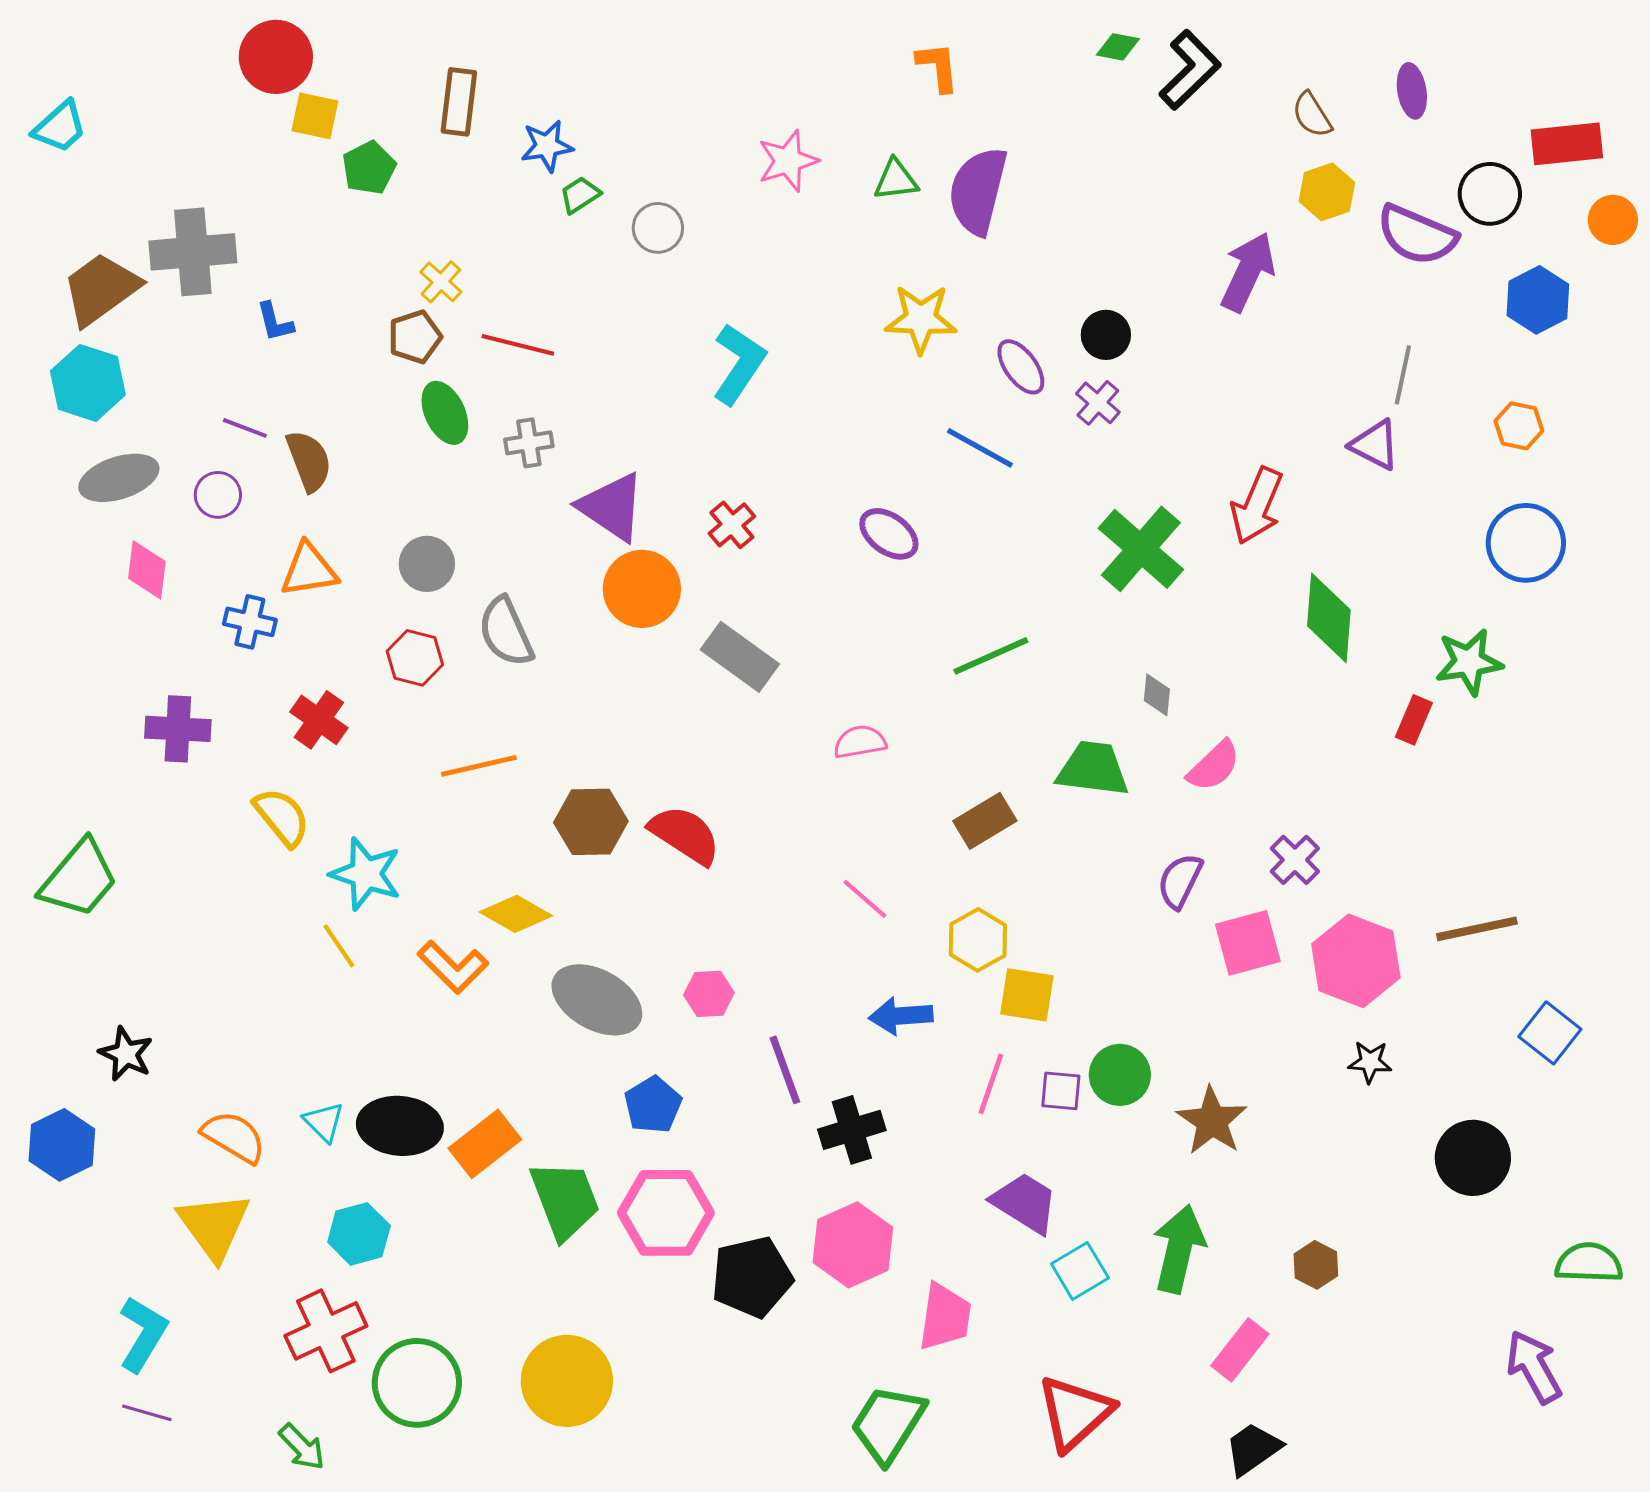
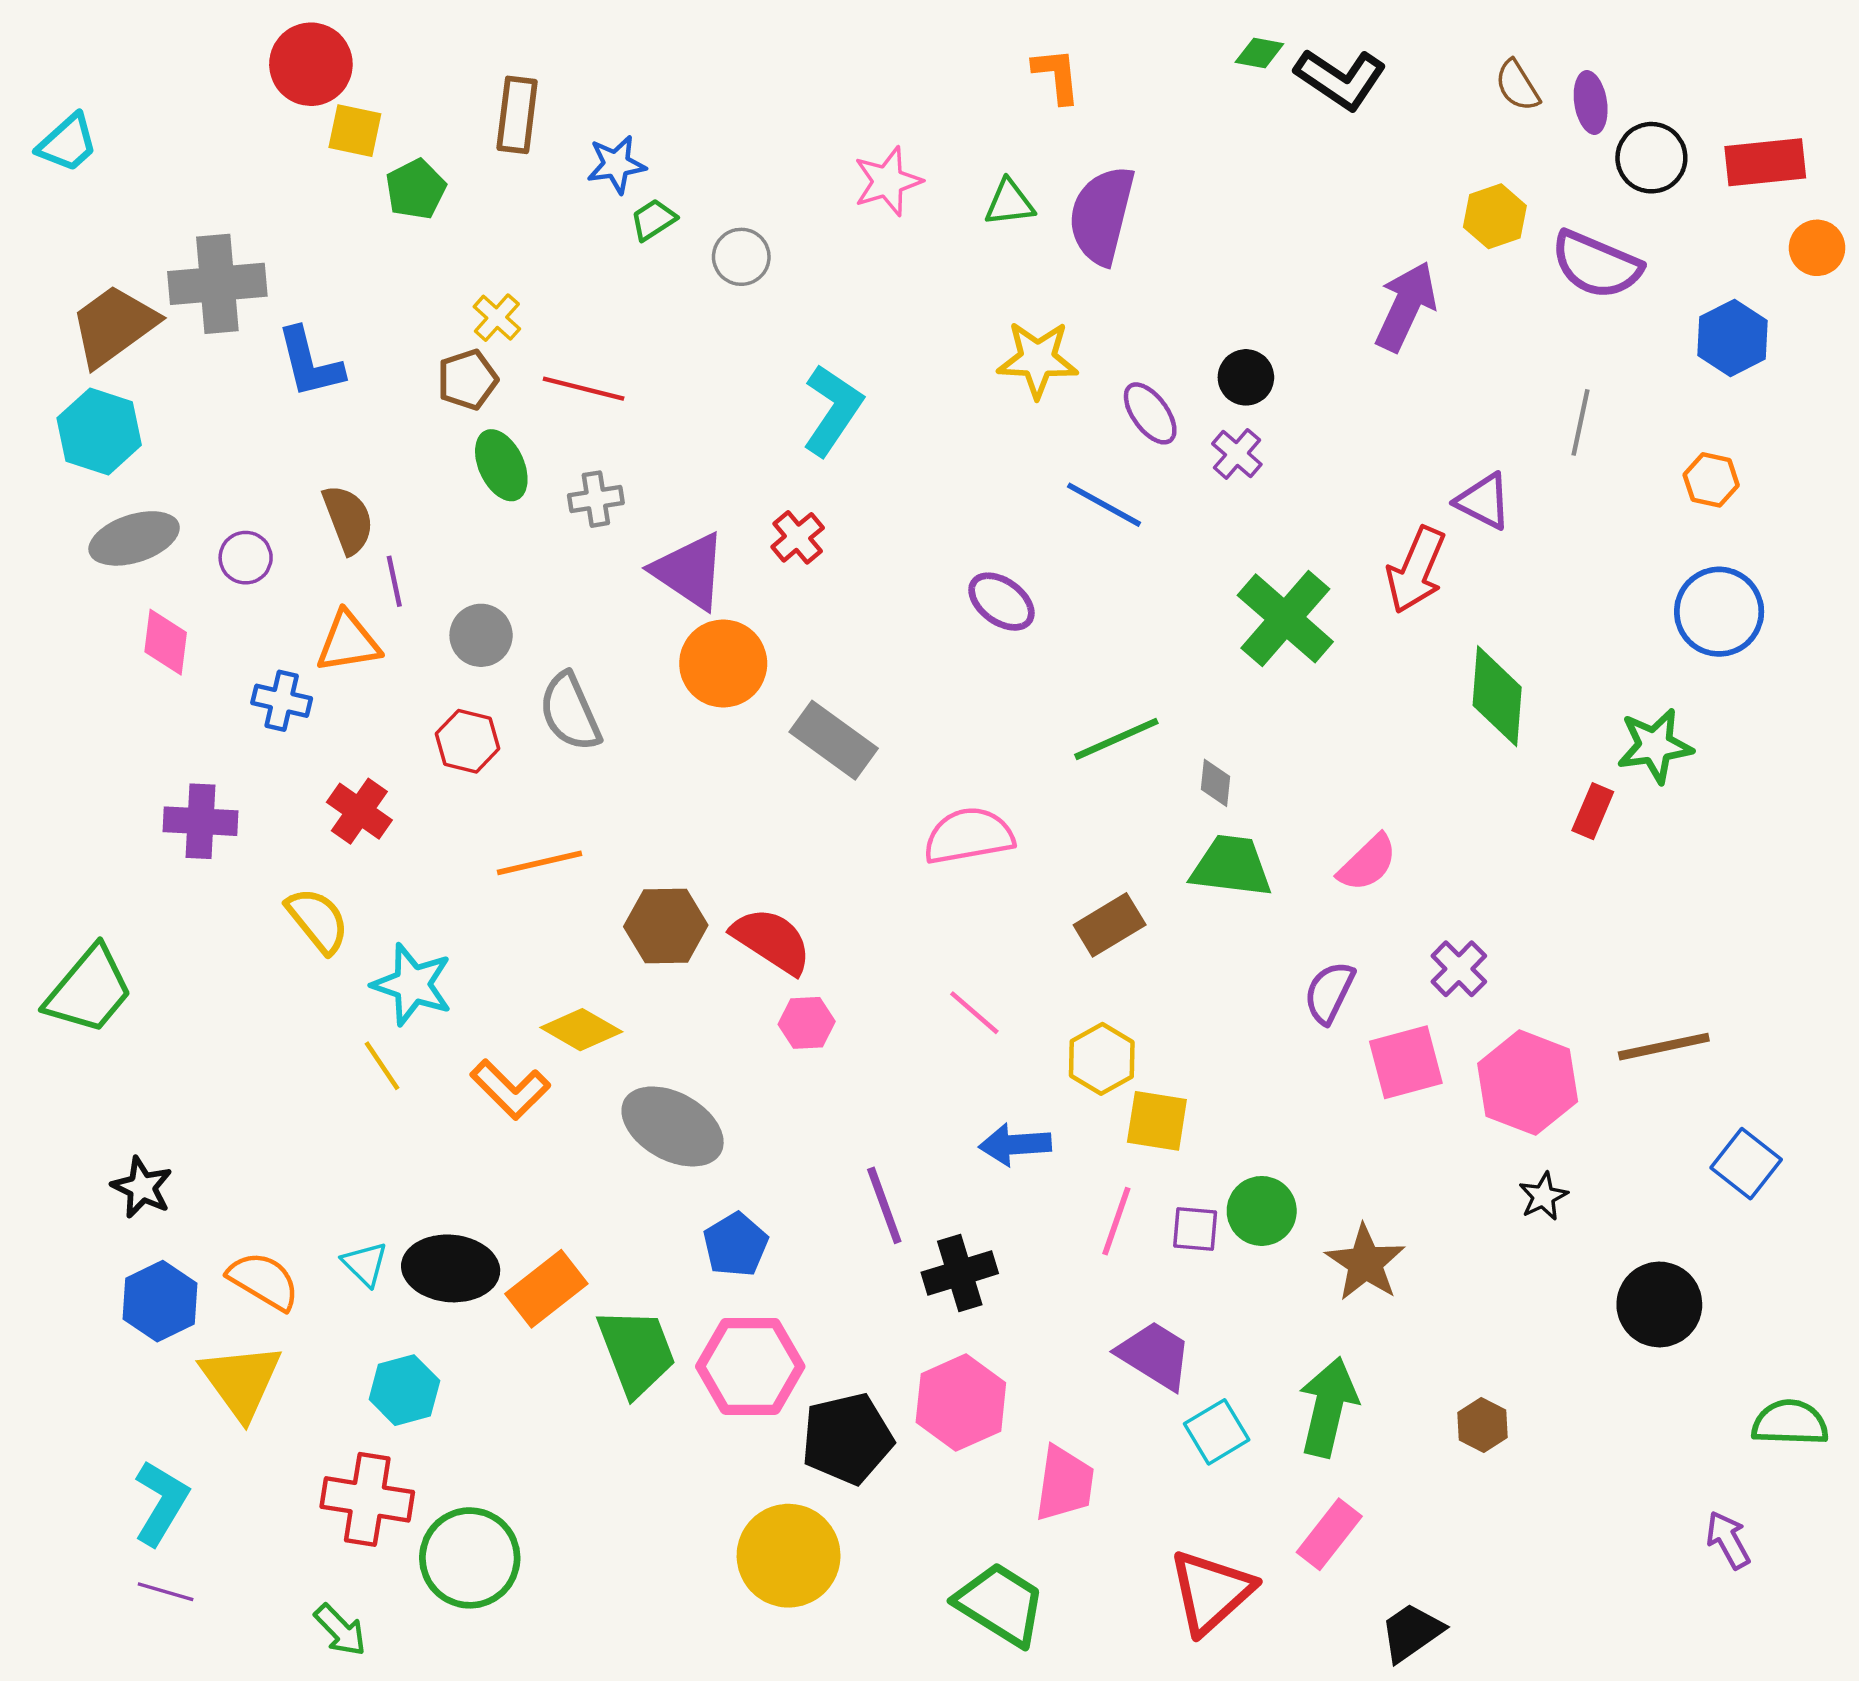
black L-shape: (1190, 70) -> (1341, 79), turned 78
brown semicircle: (1312, 115) -> (1517, 86), moved
black circle: (1490, 194) -> (1651, 158), moved
blue L-shape: (275, 322) -> (310, 363), size x1.6
purple line: (245, 428) -> (394, 581), moved, turned 57
purple triangle: (1375, 445) -> (1484, 501), moved
red cross: (732, 525) -> (798, 537), moved
gray diamond: (1157, 695) -> (1215, 783), moved
pink semicircle: (860, 742) -> (969, 836), size x1.5
pink hexagon: (709, 994) -> (807, 1023), moved
black star: (1370, 1062) -> (1543, 1196), turned -30
blue hexagon: (62, 1145) -> (160, 1301), moved
red cross: (326, 1331) -> (367, 1499), turned 34
pink rectangle: (1240, 1350) -> (1329, 1534), moved
purple arrow: (1534, 1367) -> (1728, 1540), size x0.7
yellow circle: (567, 1381) -> (789, 1556), moved
green trapezoid: (888, 1424) -> (1000, 1604), turned 90

